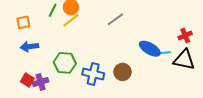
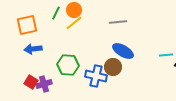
gray line: (115, 19) -> (118, 22), turned 30
orange square: (23, 22) -> (27, 25), size x1.5
blue ellipse: (150, 49) -> (123, 51), moved
brown circle: (122, 72) -> (113, 67), moved

